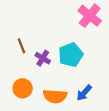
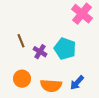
cyan pentagon: (71, 55) -> (65, 49), turned -30

